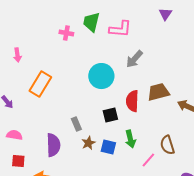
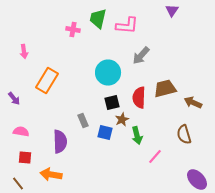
black square: (110, 115) -> (112, 102), moved
brown star: (88, 143) -> (122, 120), moved
brown semicircle: (167, 145) -> (184, 134), moved
blue square: (108, 147) -> (105, 132), moved

